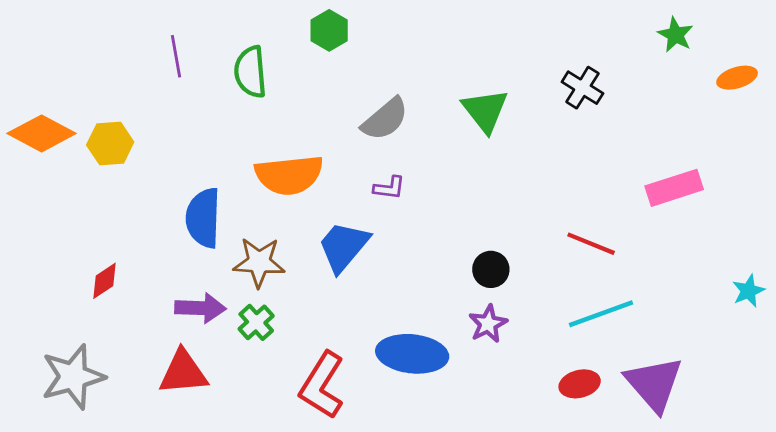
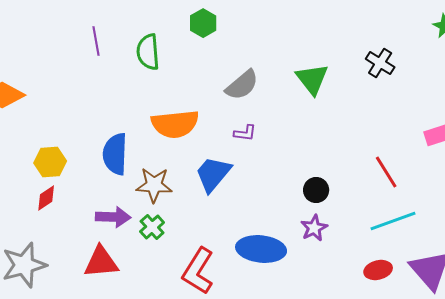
yellow hexagon: (110, 143) -> (50, 162), moved
red line: (591, 244) -> (386, 172), turned 36

